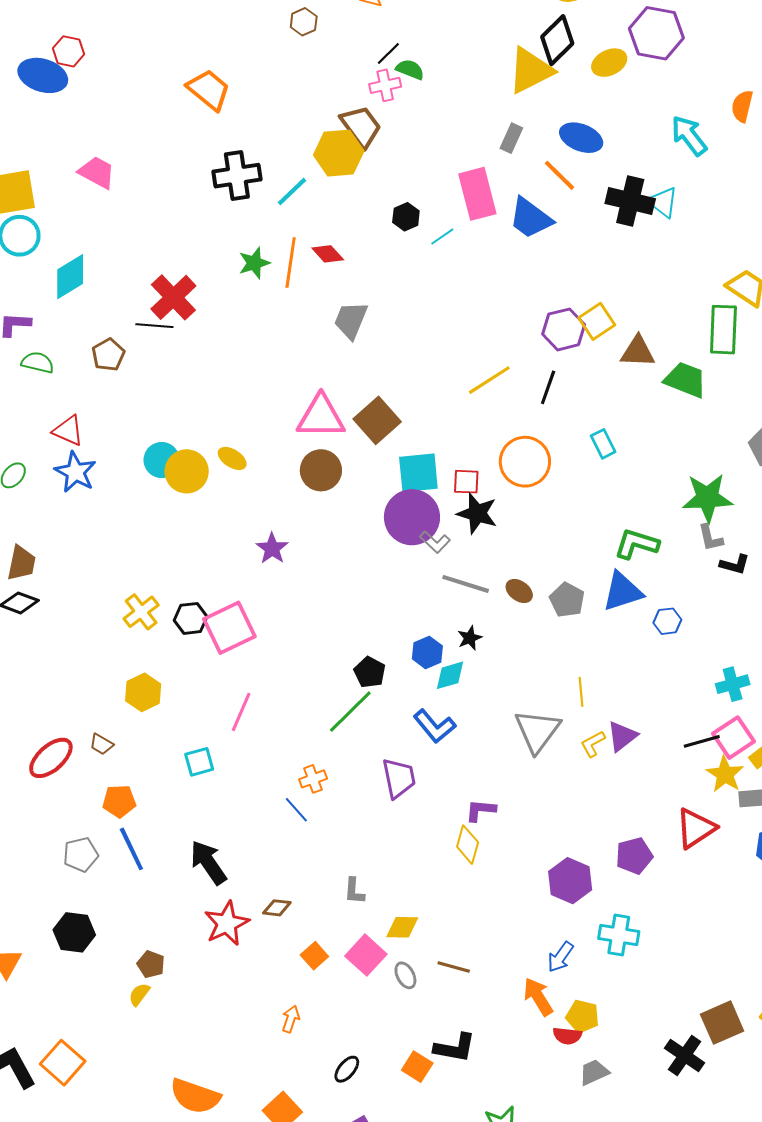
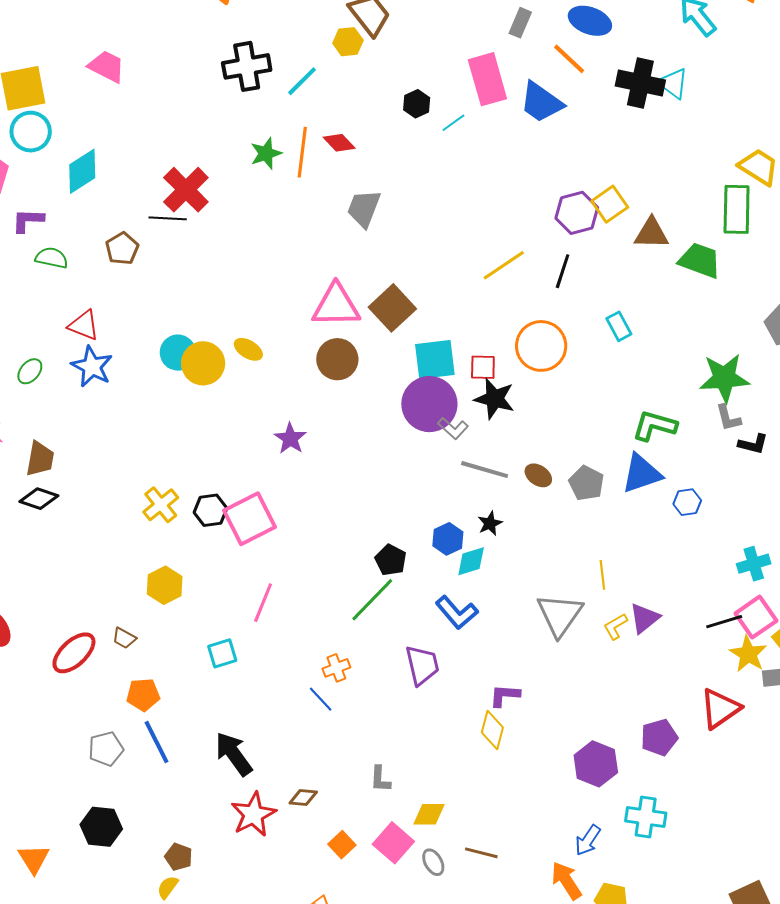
yellow hexagon: (339, 153) -> (348, 42), size x0.6

